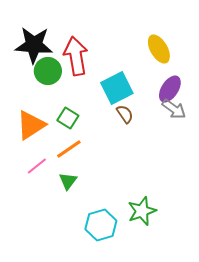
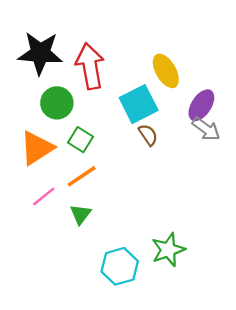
yellow ellipse: (159, 49) -> (166, 71), moved
green circle: (48, 71) -> (57, 103), moved

